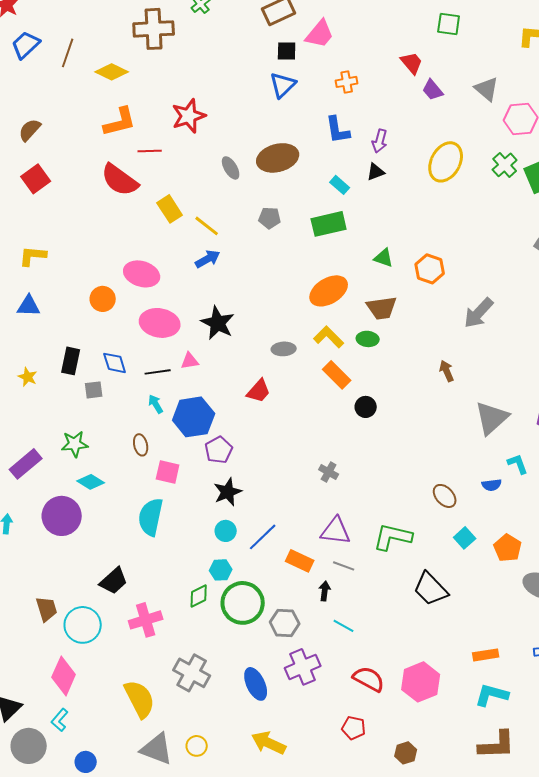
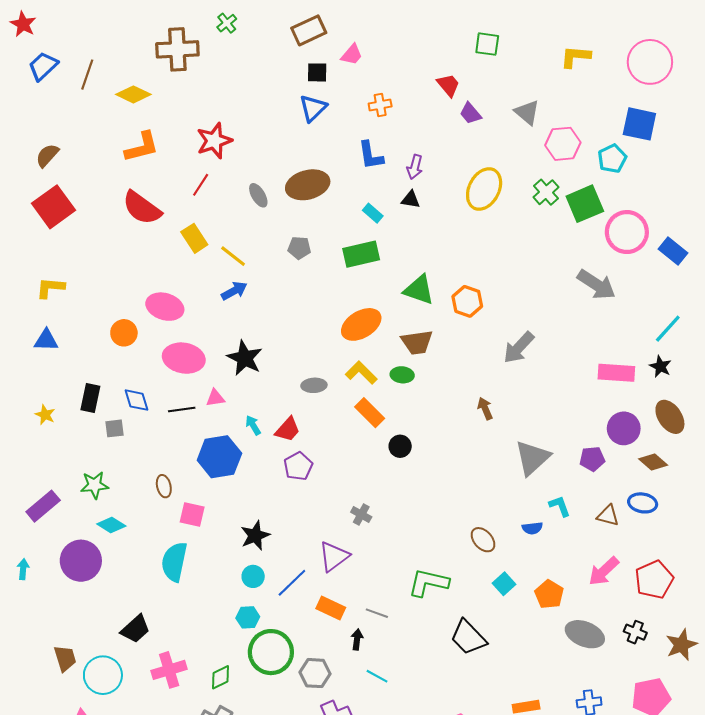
pink trapezoid: (320, 34) -> (352, 55), size x0.7
red line: (150, 151) -> (201, 185), moved, turned -55
black triangle: (376, 172) -> (411, 199), turned 30
red square: (36, 179) -> (54, 207), size x1.4
green triangle: (384, 258) -> (419, 290), size x1.5
cyan arrow: (156, 404) -> (253, 425), moved
purple pentagon: (219, 450) -> (298, 466), moved
purple triangle: (336, 531) -> (334, 556), moved, turned -44
green diamond: (199, 596) -> (221, 677), moved

